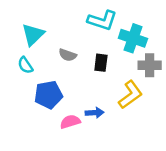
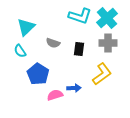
cyan cross: (133, 38) -> (107, 18), moved, turned 30
gray cross: (150, 65) -> (108, 43), moved
blue pentagon: (48, 95) -> (38, 74), turned -30

